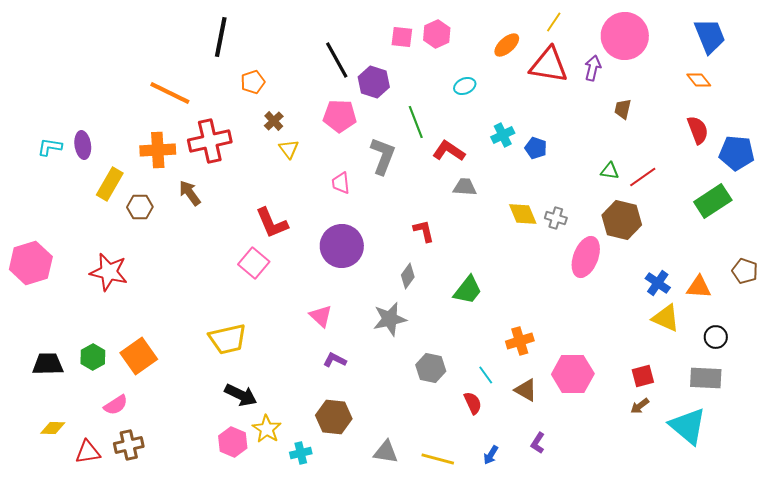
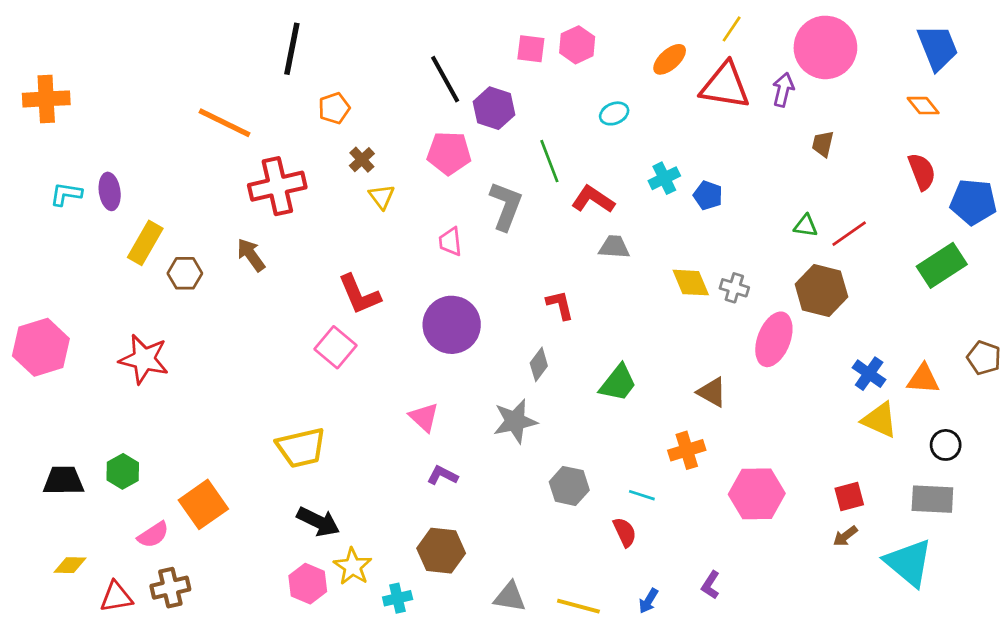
orange cross: (158, 150) -> (46, 99), moved
orange square: (139, 356) -> (203, 504), moved
cyan line: (486, 375) -> (642, 495), turned -36
brown triangle: (526, 390) -> (712, 392), moved

